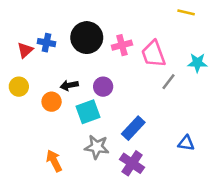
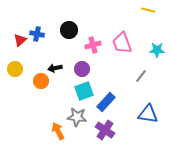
black circle: (87, 38) -> (69, 30), size x0.7
pink cross: (122, 45) -> (93, 45), moved
gray line: (168, 82) -> (141, 76), moved
cyan square: (88, 112) -> (84, 91), moved
blue triangle: (186, 143) -> (148, 114), size x1.5
orange arrow: (54, 161) -> (58, 131), moved

